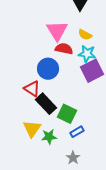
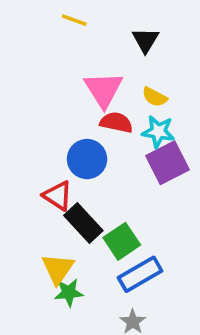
green square: (67, 114) -> (122, 241), turned 30
blue rectangle: (77, 132) -> (140, 274), size x1.6
green star: (49, 137) -> (69, 293), moved

